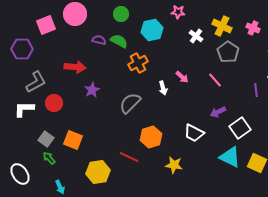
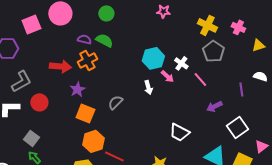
cyan hexagon: (152, 30) -> (153, 58), moved
white cross: (196, 36) -> (181, 63), moved
orange cross: (138, 63) -> (87, 60), moved
gray semicircle: (130, 103) -> (115, 102), size x0.7
purple arrow: (218, 112) -> (214, 106), moved
white square: (240, 128) -> (237, 127), moved
orange hexagon: (151, 137) -> (93, 141), moved
orange square: (73, 140) -> (85, 113), moved

